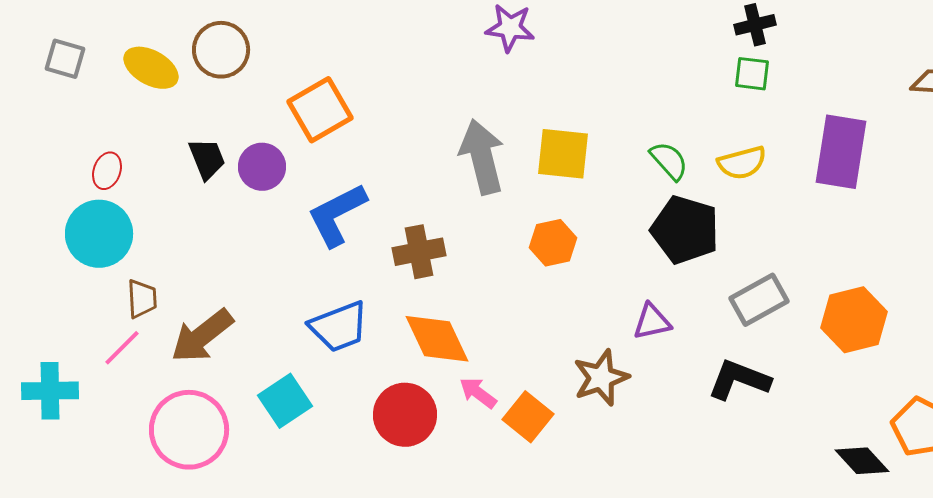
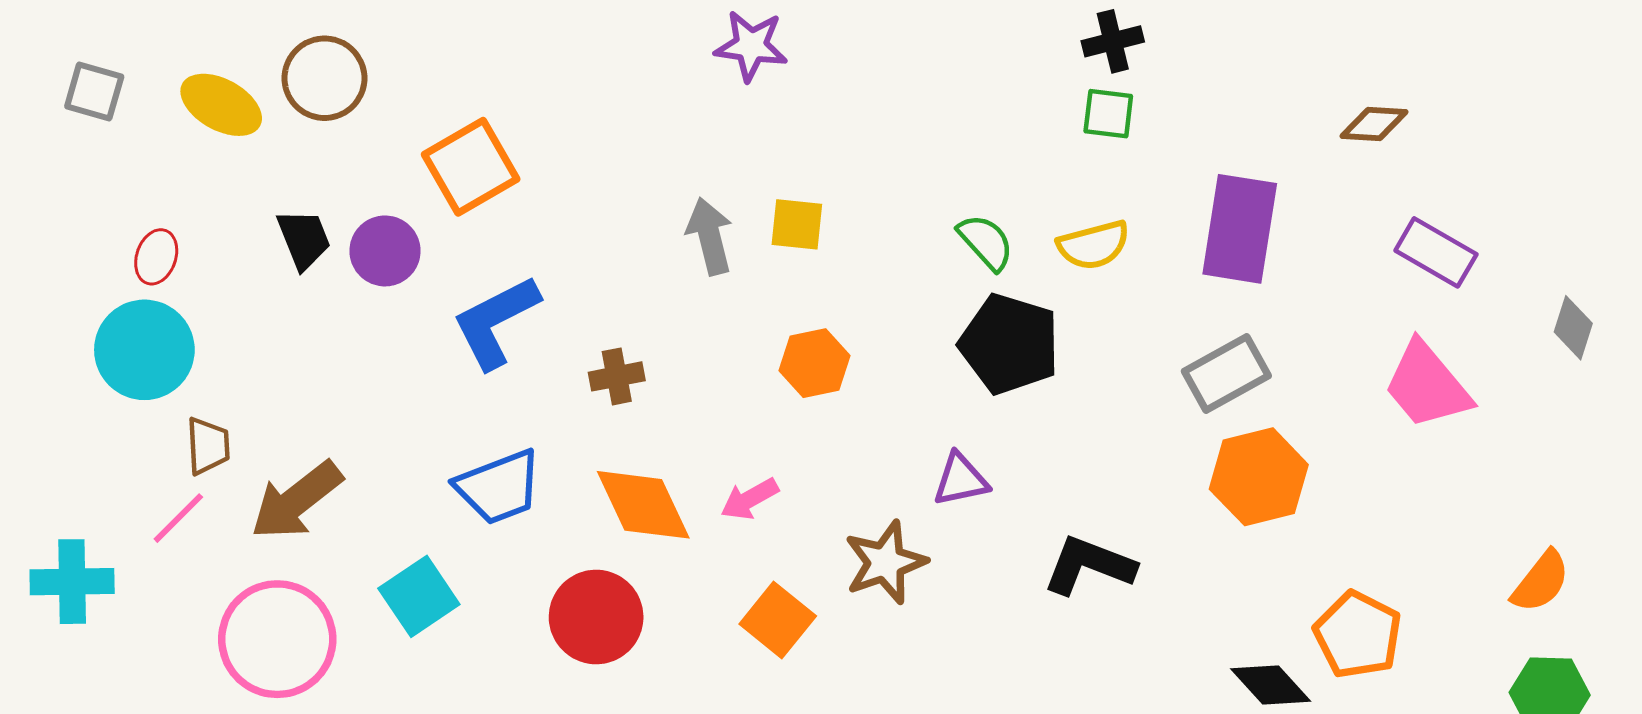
yellow square: (563, 154) -> (797, 224), moved, size x0.7
gray arrow: (482, 157) -> (710, 236), size x0.7
brown cross: (419, 252) -> (617, 376), size x0.7
gray rectangle: (759, 300) -> (1226, 373), moved
pink arrow: (478, 393) -> (750, 499), moved, turned -66

